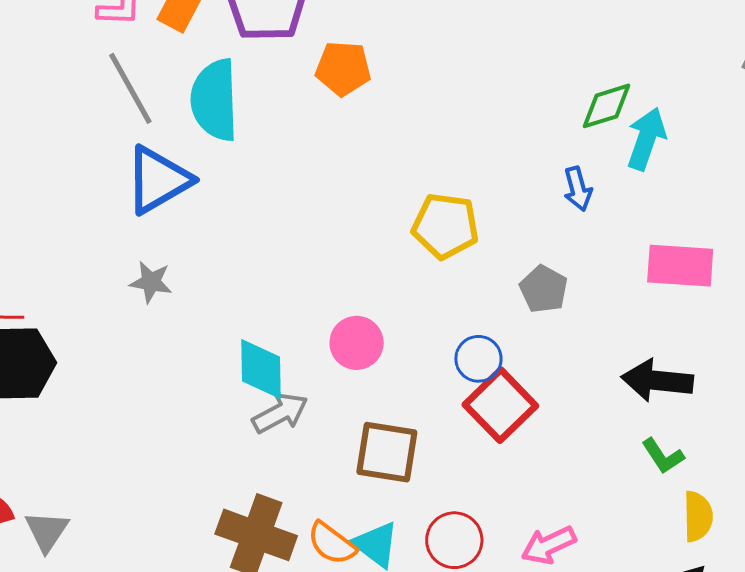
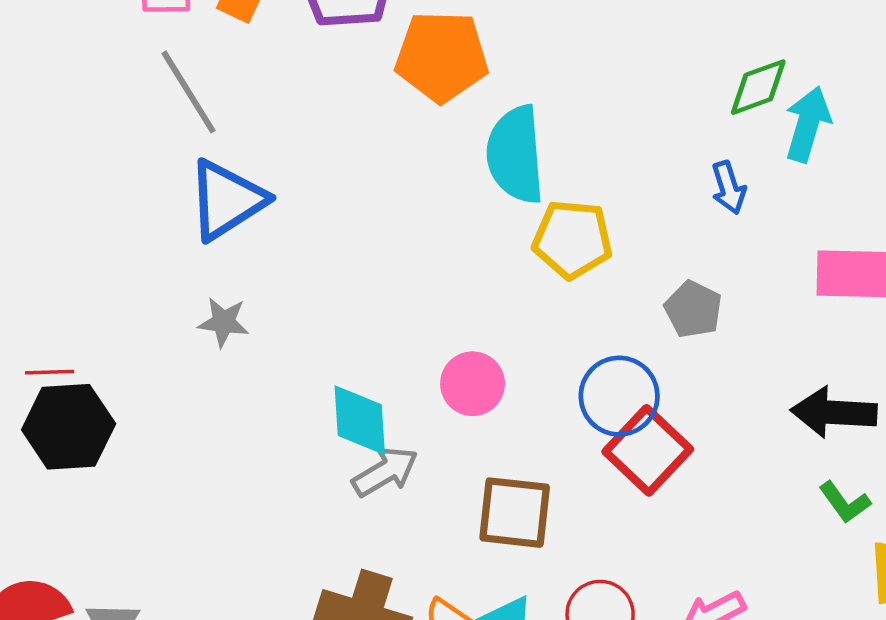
orange pentagon: (343, 68) -> (442, 57), size x1.4
cyan semicircle: (215, 100) -> (515, 155), moved
blue circle: (478, 359) -> (619, 396), size x1.4

